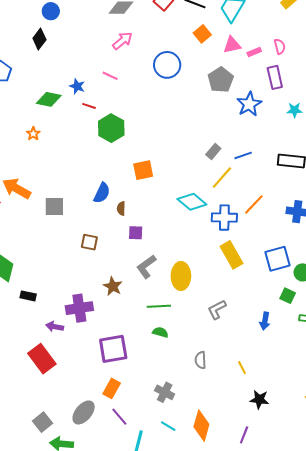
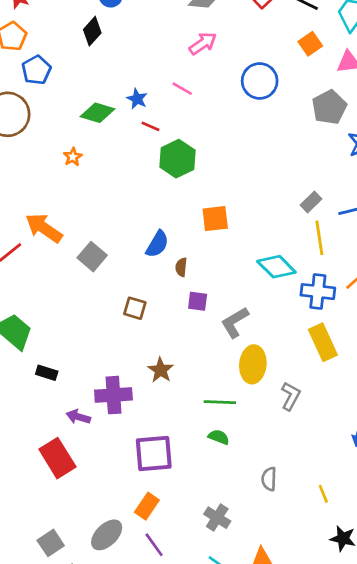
yellow line: (222, 178) -> (319, 238), turned -55
gray square: (54, 207) -> (92, 257), turned 35
gray L-shape: (146, 267) -> (235, 322), moved
gray L-shape: (217, 309) -> (291, 396), moved, turned 140

